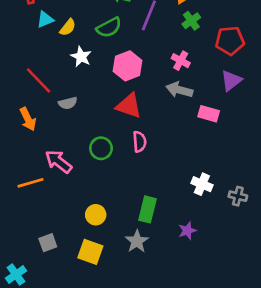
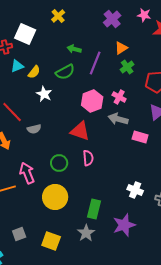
pink hexagon: (128, 66) -> (92, 101), moved
pink arrow: (58, 162) -> (27, 173), turned 30
yellow circle: (96, 215) -> (55, 197), moved, size x1.6
purple star: (187, 231) -> (124, 225), size x1.6

